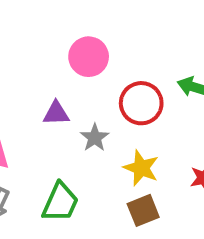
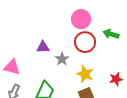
pink circle: (89, 57) -> (81, 19), moved

